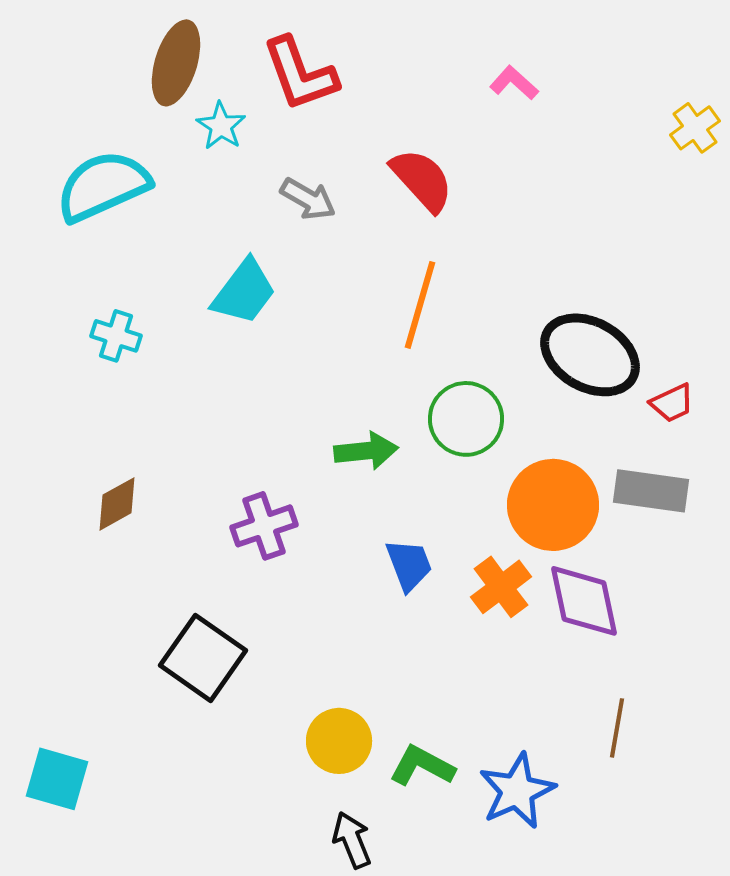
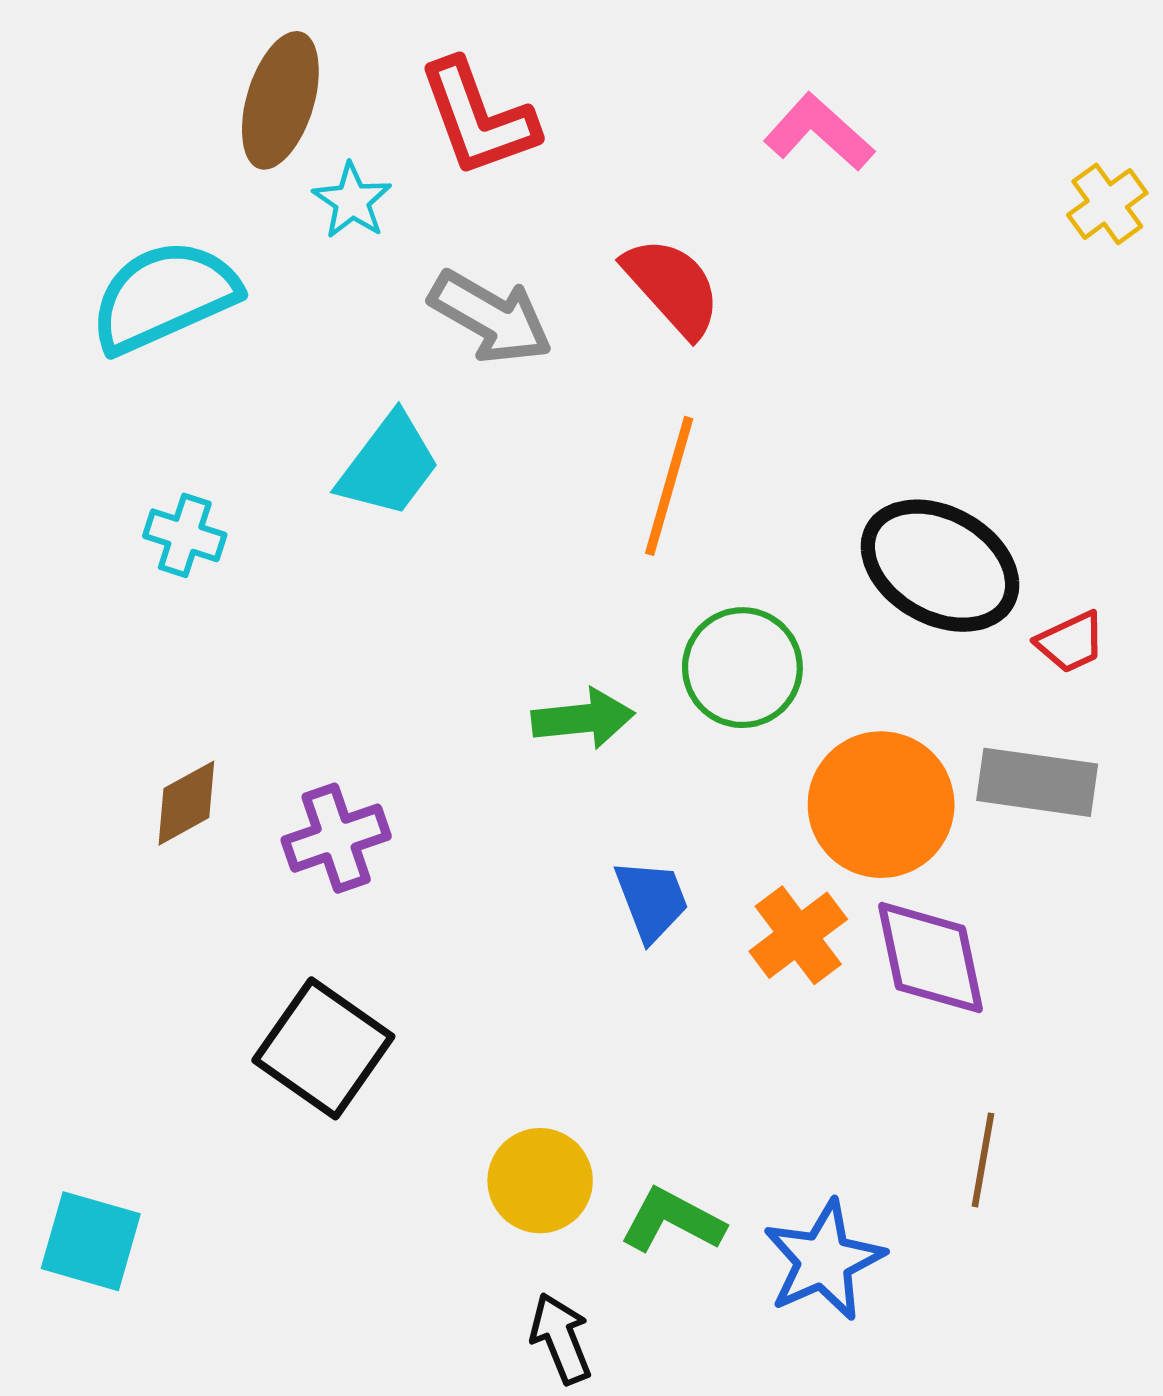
pink L-shape: (514, 83) -> (819, 132), size x1.4
gray arrow: (308, 199) -> (491, 317), size x1.4
purple cross: (264, 526) -> (336, 838), moved

